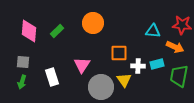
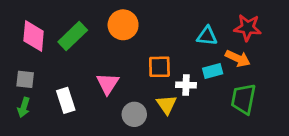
green rectangle: (57, 31) -> (73, 36), size x1.5
cyan rectangle: (157, 64) -> (213, 71), moved
gray circle: (101, 87) -> (134, 114), size x0.7

